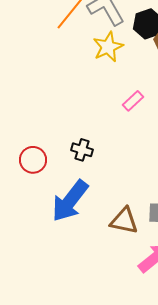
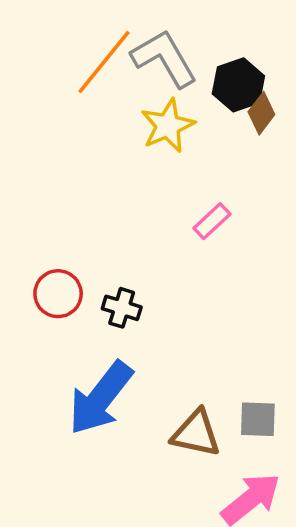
red circle: (33, 160) -> (58, 294), moved

